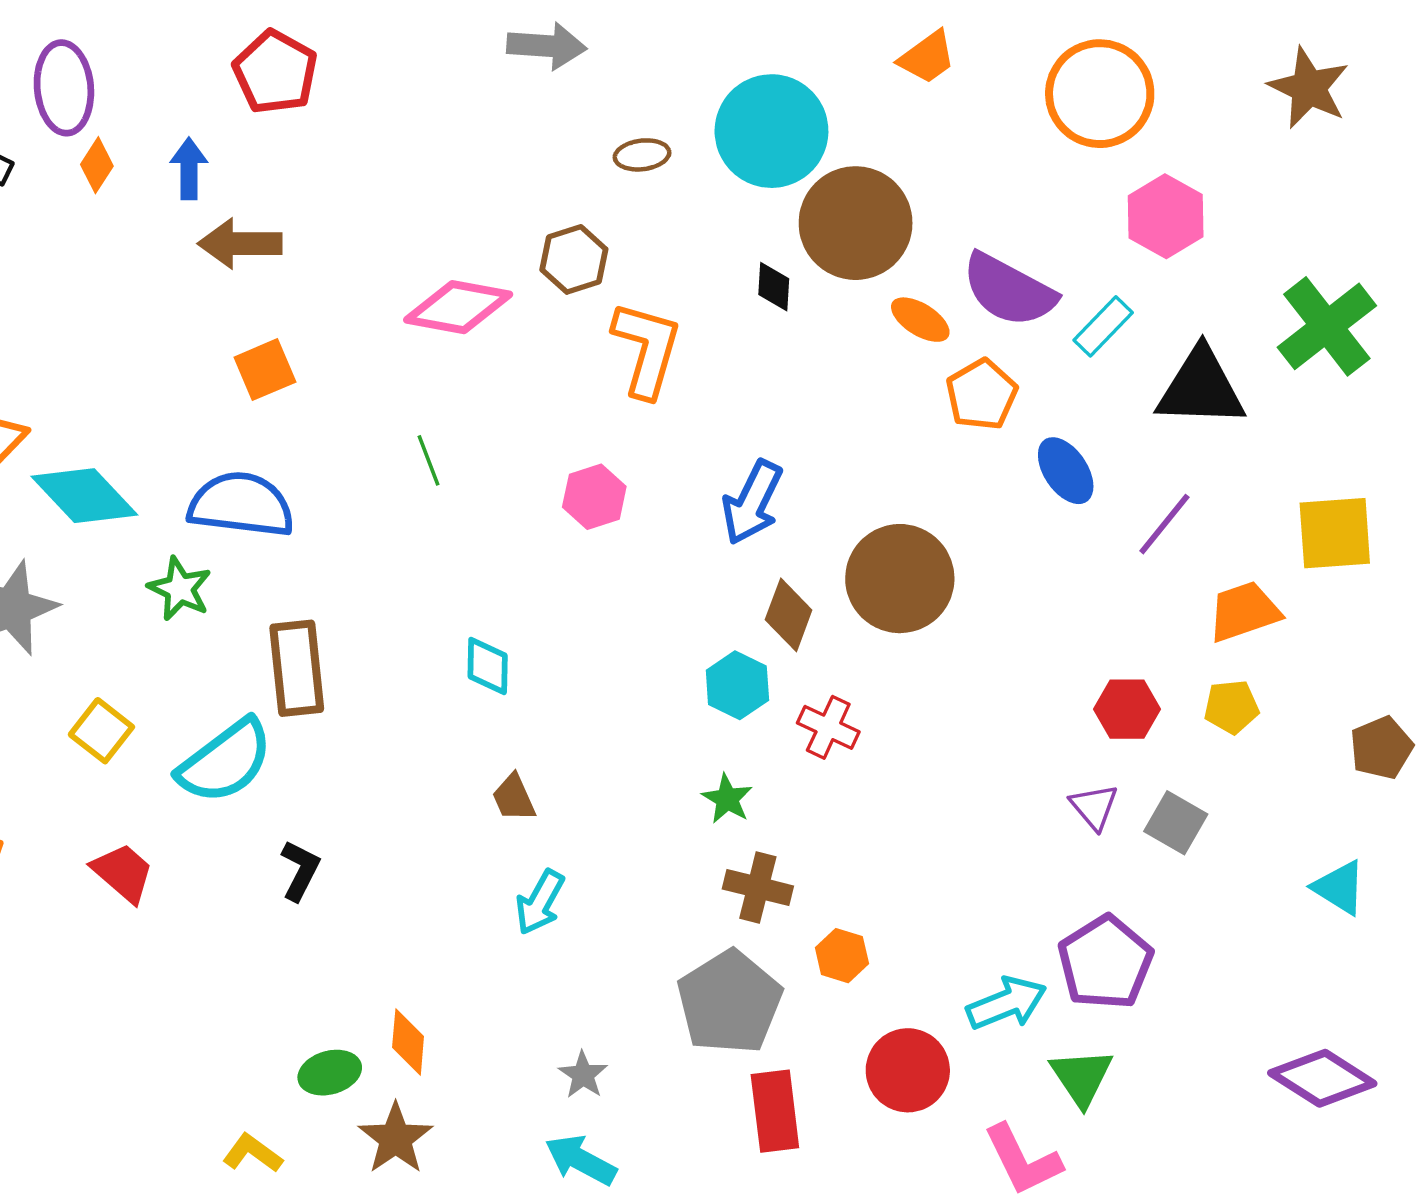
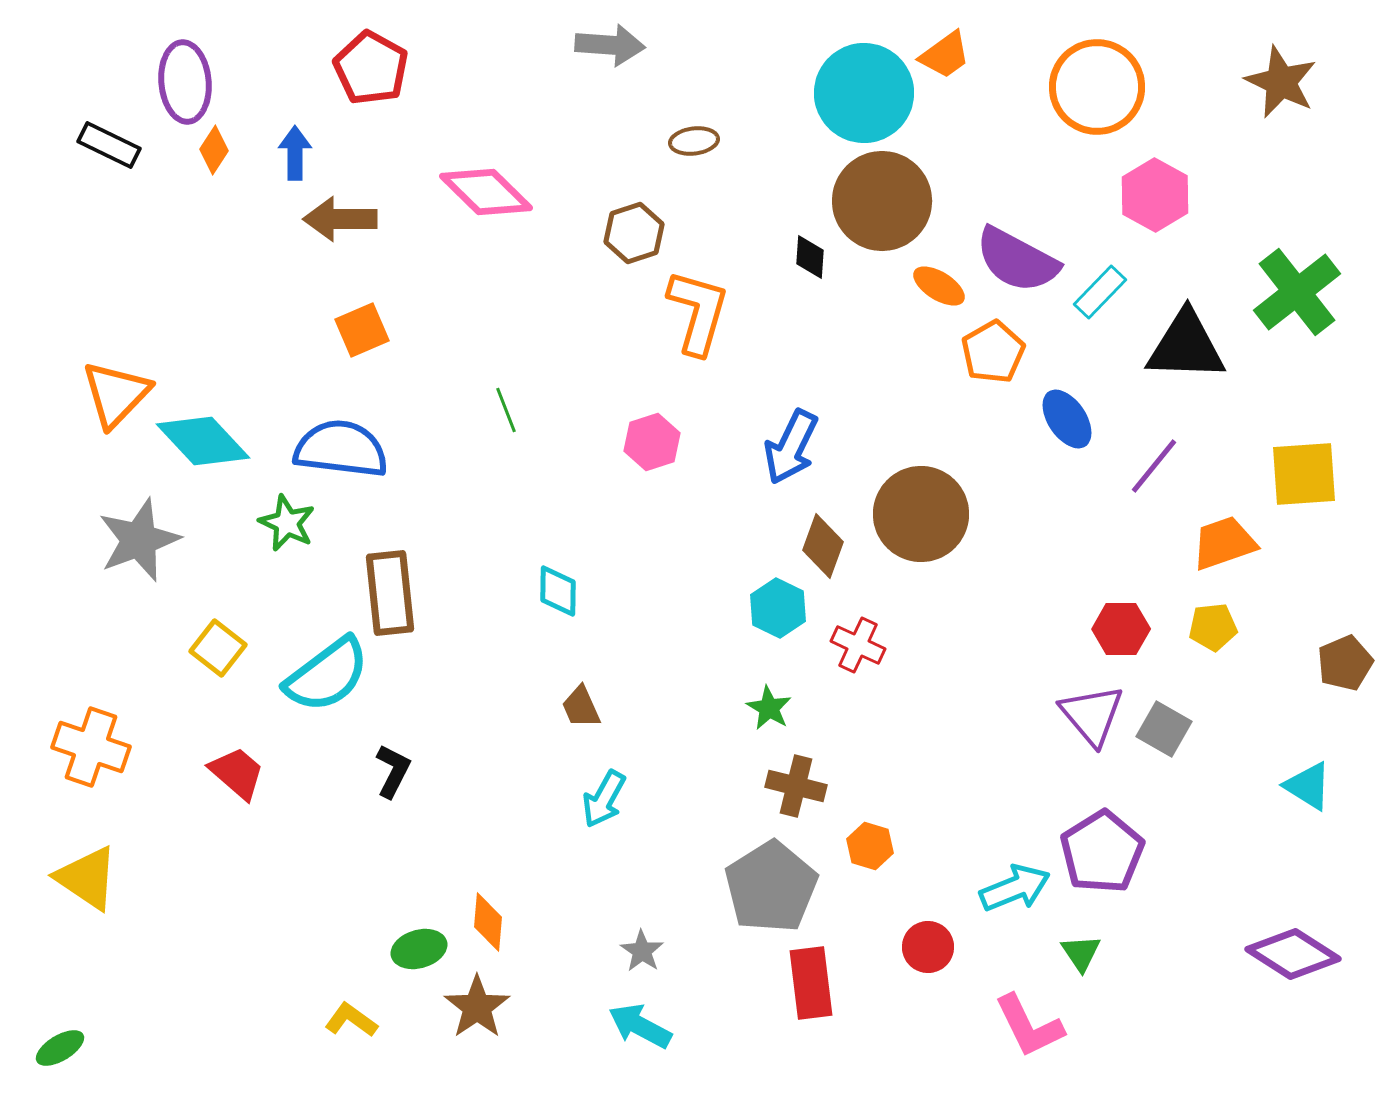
cyan circle: (771, 131) -> (864, 93), moved
pink diamond: (458, 307) -> (486, 192), moved, turned 34
purple triangle: (1094, 807) -> (1092, 715), size x1.5
red circle: (908, 1070) -> (928, 947), size x0.7
green triangle: (1082, 1077) -> (1081, 953), size x0.7

